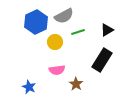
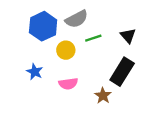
black triangle: (107, 30) -> (128, 36), turned -40
brown star: (76, 84) -> (103, 96), moved
blue star: (29, 87) -> (35, 72), moved

